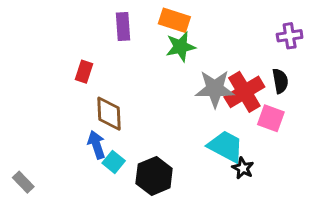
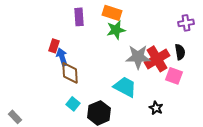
blue arrow: (97, 145) -> (62, 57), moved
cyan trapezoid: (226, 146) -> (125, 87), moved

